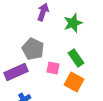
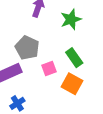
pink square: (53, 68) -> (49, 68), turned -32

